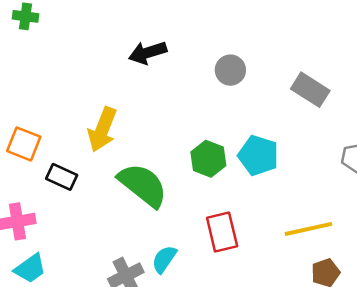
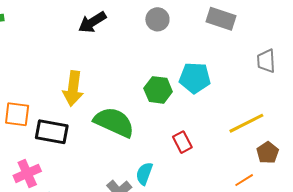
black rectangle: (62, 177) -> (52, 132), size x1.4
red rectangle: (222, 232) -> (182, 142), size x0.7

